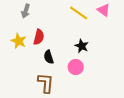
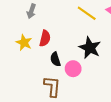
black star: (82, 46) -> (90, 48), size x1.5
pink circle: (76, 67) -> (73, 69), moved

